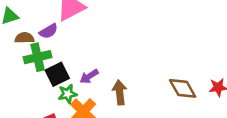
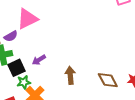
purple arrow: (89, 76) -> (39, 60), moved
brown arrow: (120, 92) -> (70, 75), moved

